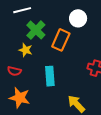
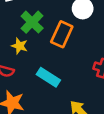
cyan rectangle: (50, 76) -> (48, 77), turned -54

